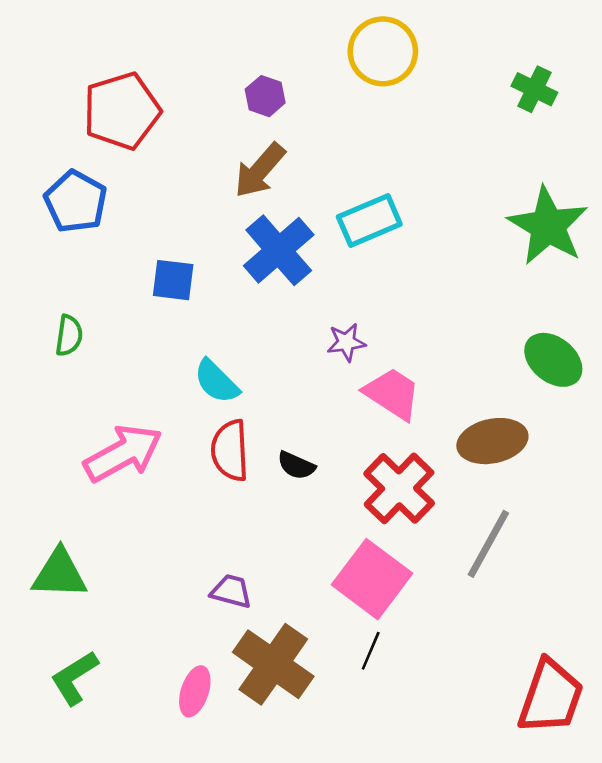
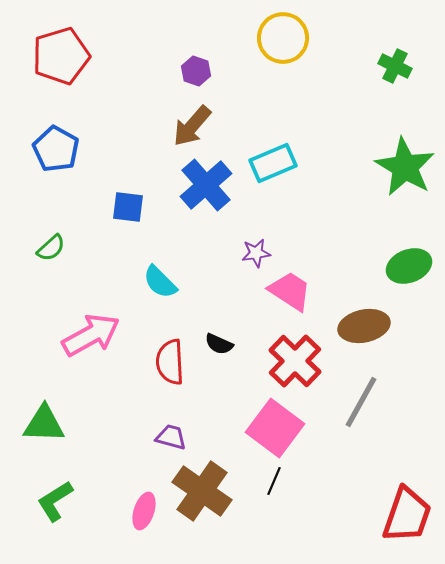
red pentagon: (122, 111) -> (61, 56), moved
green semicircle: (69, 335) -> (51, 248), turned 40
green ellipse: (553, 360) -> (409, 266), turned -60
red semicircle: (230, 451) -> (170, 362), moved

